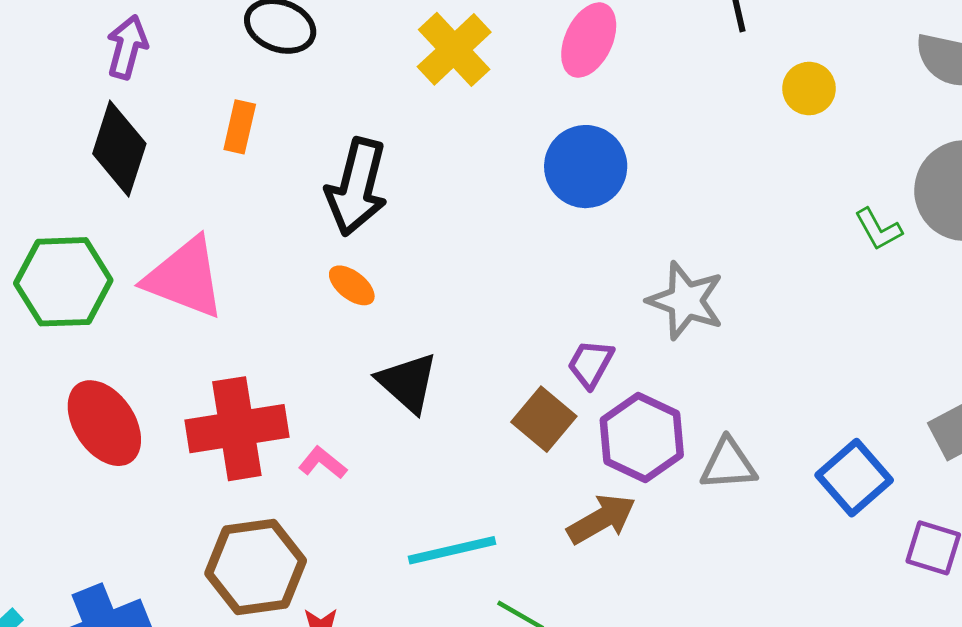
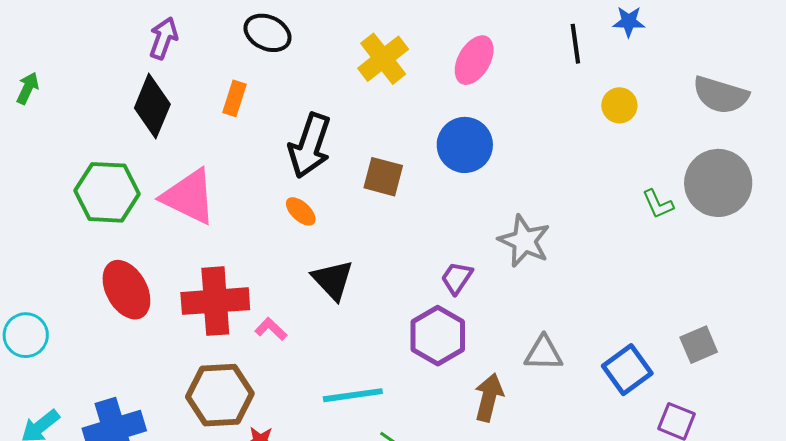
brown square: (544, 419) -> (383, 177), moved, turned -30
purple hexagon: (642, 437) -> (438, 336), moved
brown arrow: (601, 519) -> (489, 397), moved, turned -51

